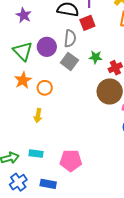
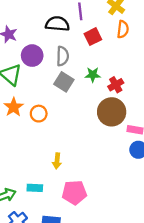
red square: (87, 23) -> (93, 37), moved
purple circle: (47, 47) -> (32, 56), moved
yellow arrow: (38, 116) -> (57, 161), moved

